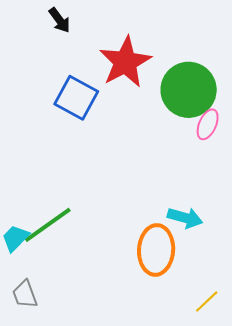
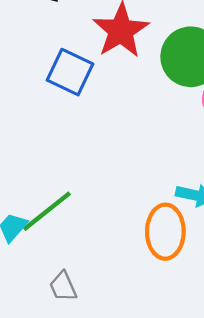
gray trapezoid: (25, 294) -> (63, 286), moved

